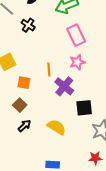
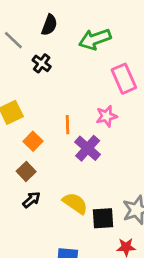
pink rectangle: (76, 35) -> (124, 79), moved
orange square: (24, 83) -> (33, 141), turned 32
black square: (84, 108) -> (103, 218), moved

